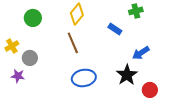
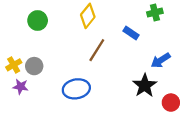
brown line: (73, 43) -> (97, 50), moved, turned 55
yellow cross: (12, 46) -> (14, 65), moved
blue ellipse: (84, 78) -> (76, 89), moved

